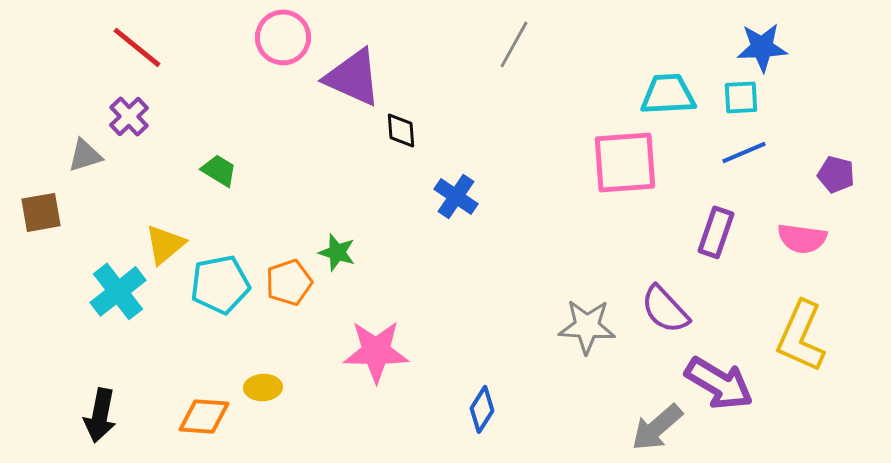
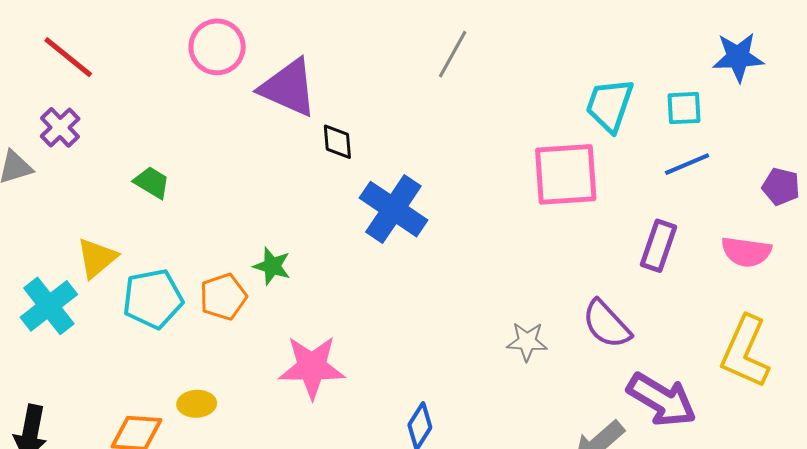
blue star: (762, 47) -> (738, 57), moved
cyan trapezoid: (668, 94) -> (610, 105), turned -68
blue cross: (456, 196) -> (393, 209), size x1.5
gray star: (587, 326) -> (527, 342), size x0.7

